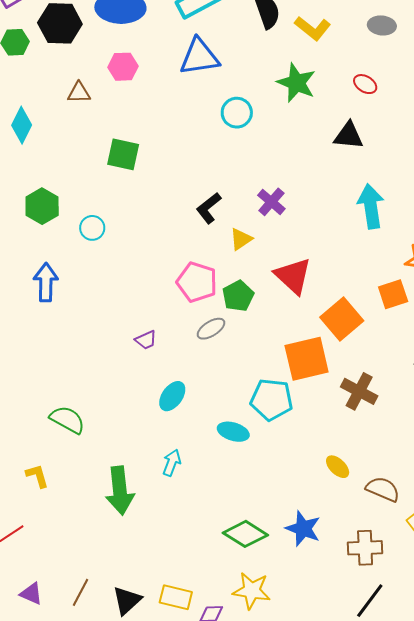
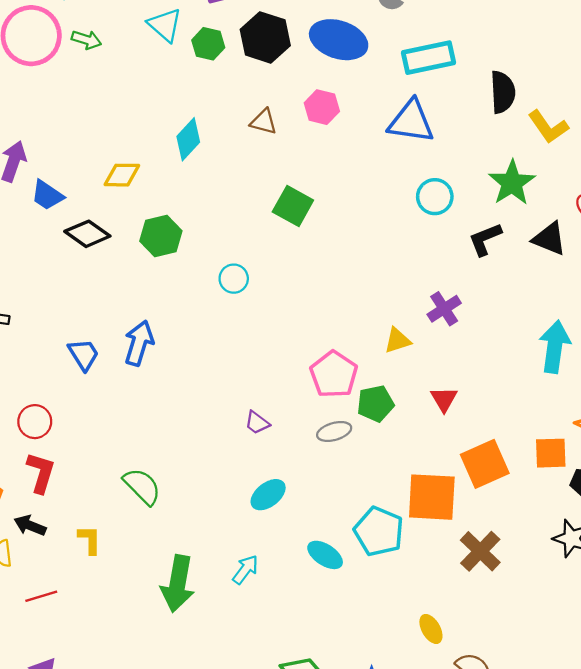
black triangle: (349, 136) -> (549, 239), moved
green hexagon: (42, 206) -> (161, 236), moved
black L-shape: (209, 208) -> (485, 239), moved
red triangle: (293, 276) -> (444, 399), size x0.6
blue arrow: (46, 282) -> (139, 343), moved
purple trapezoid: (146, 340) -> (257, 423), turned 45

